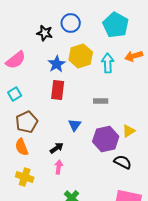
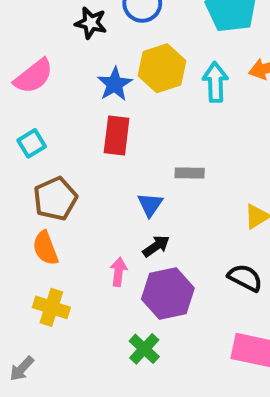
gray rectangle: (101, 101) -> (190, 173), moved
purple hexagon: (106, 139) -> (168, 294), moved
black arrow: (57, 148) -> (156, 246), moved
pink arrow: (59, 167) -> (119, 272), moved

